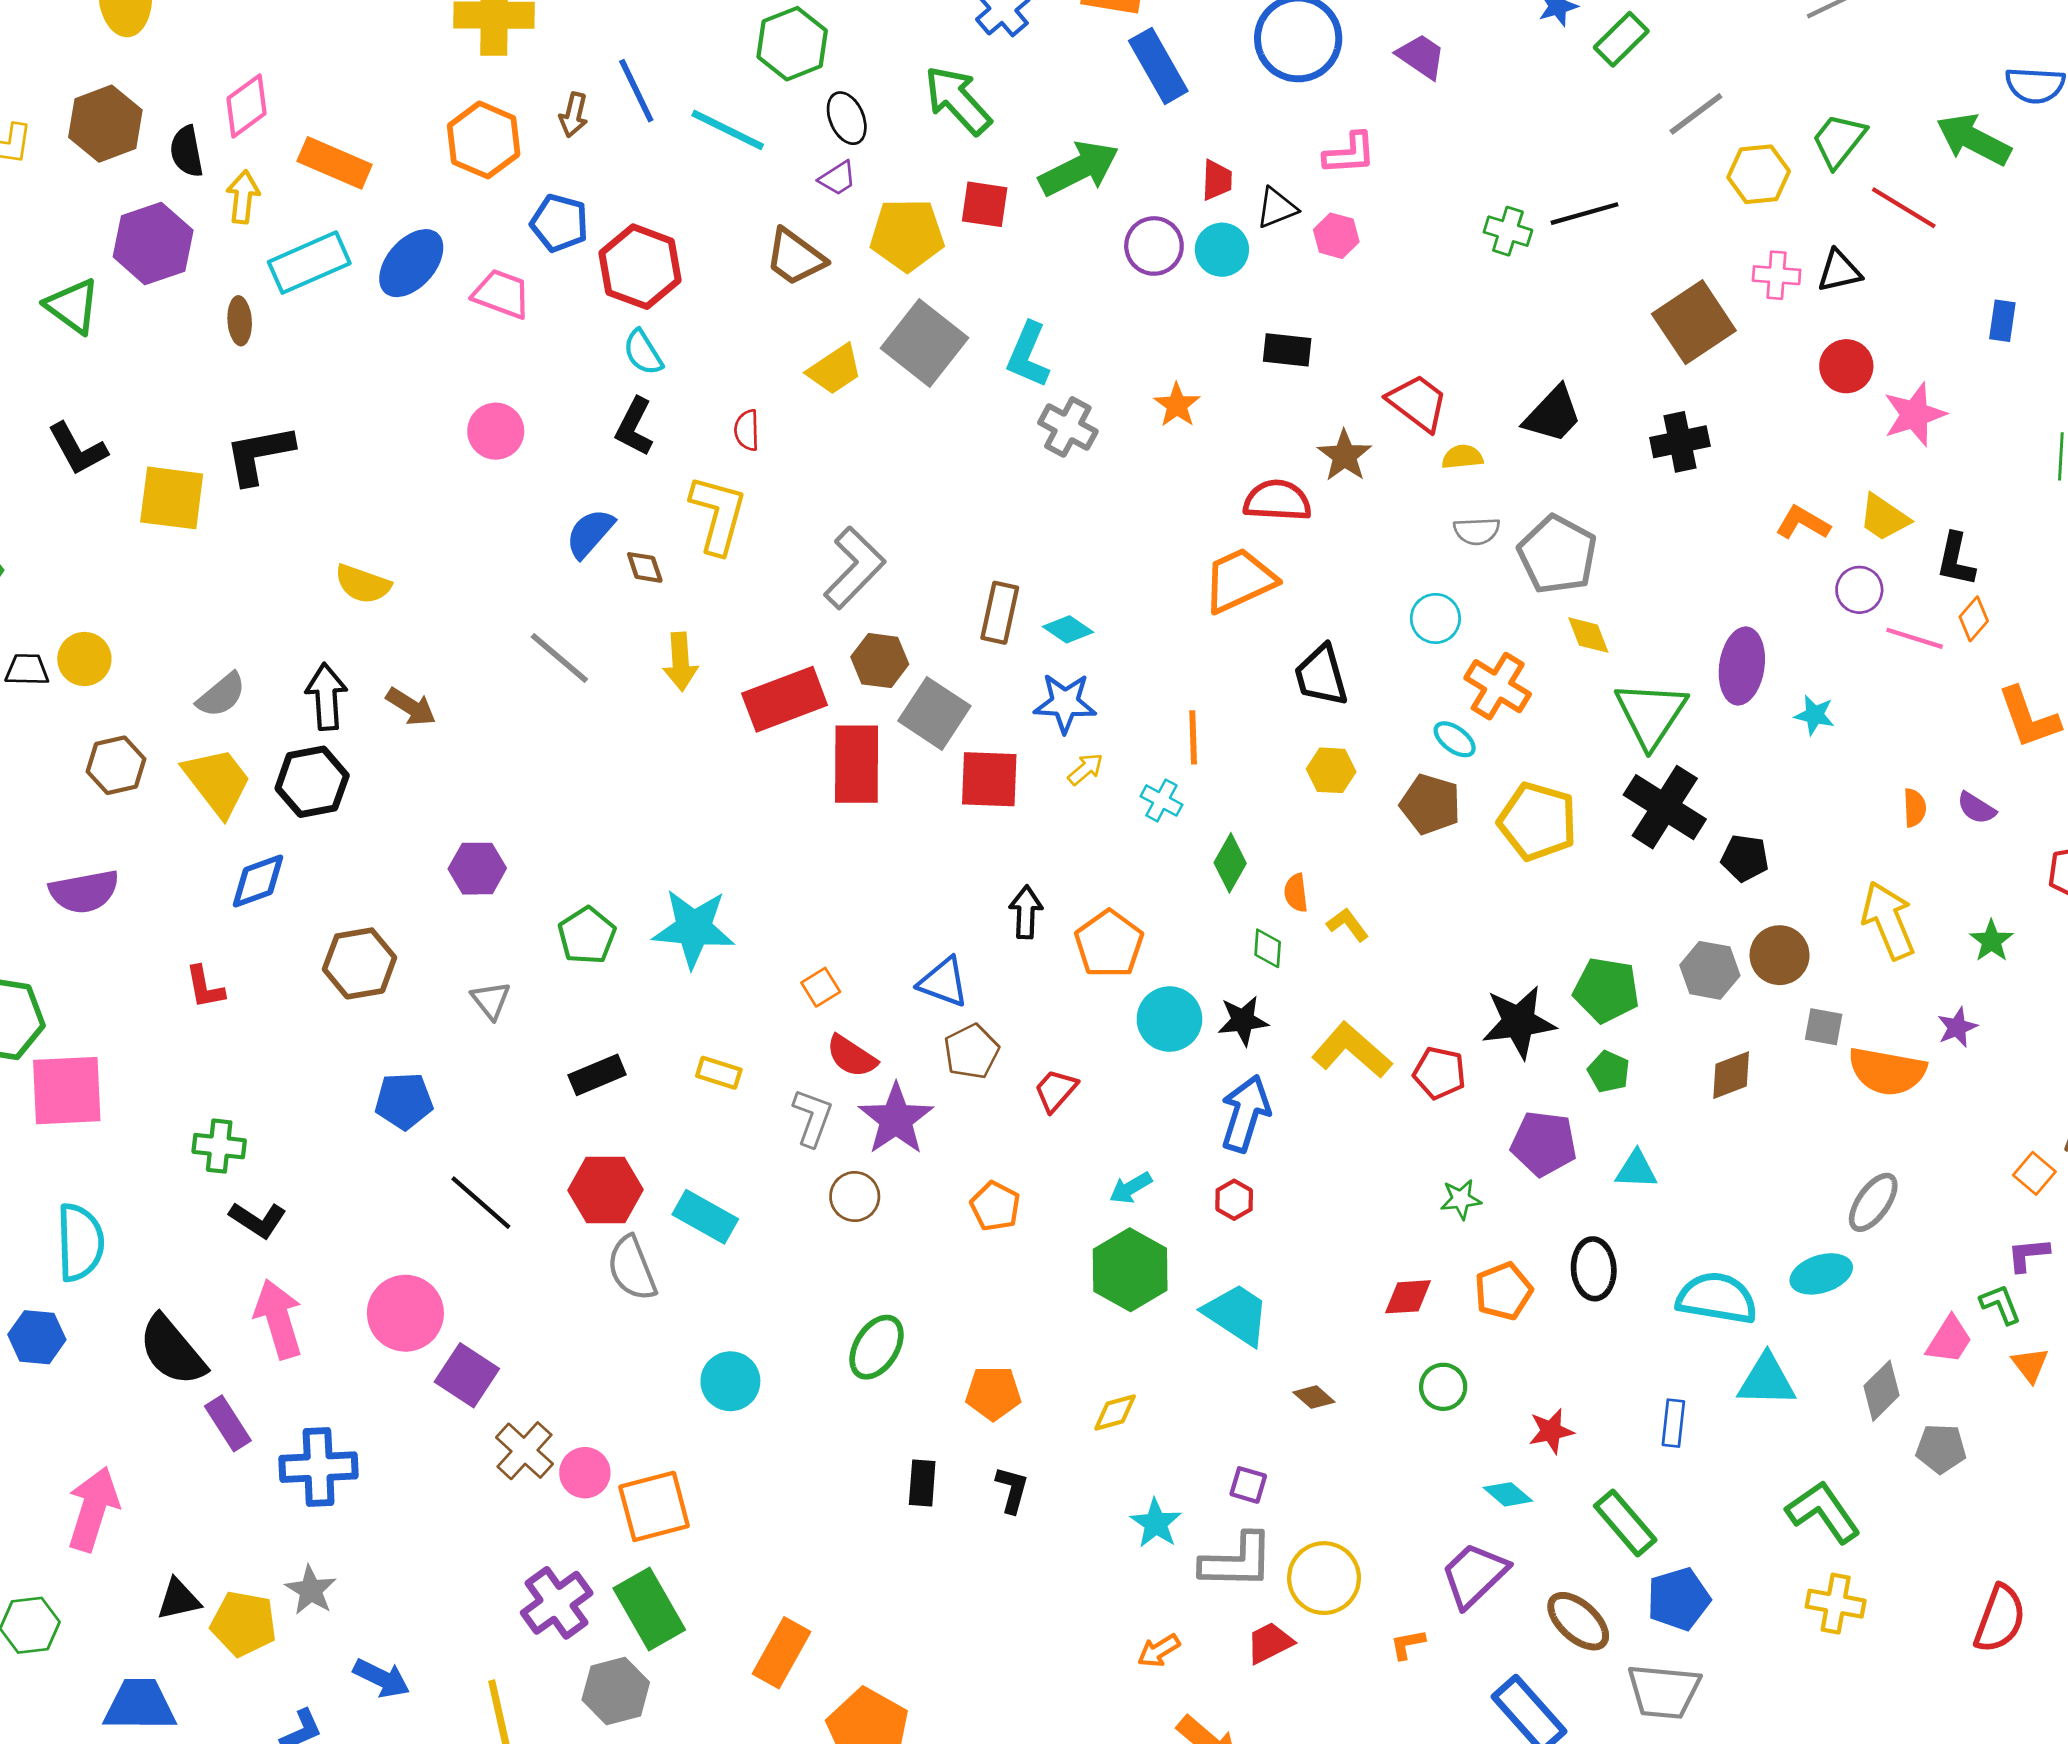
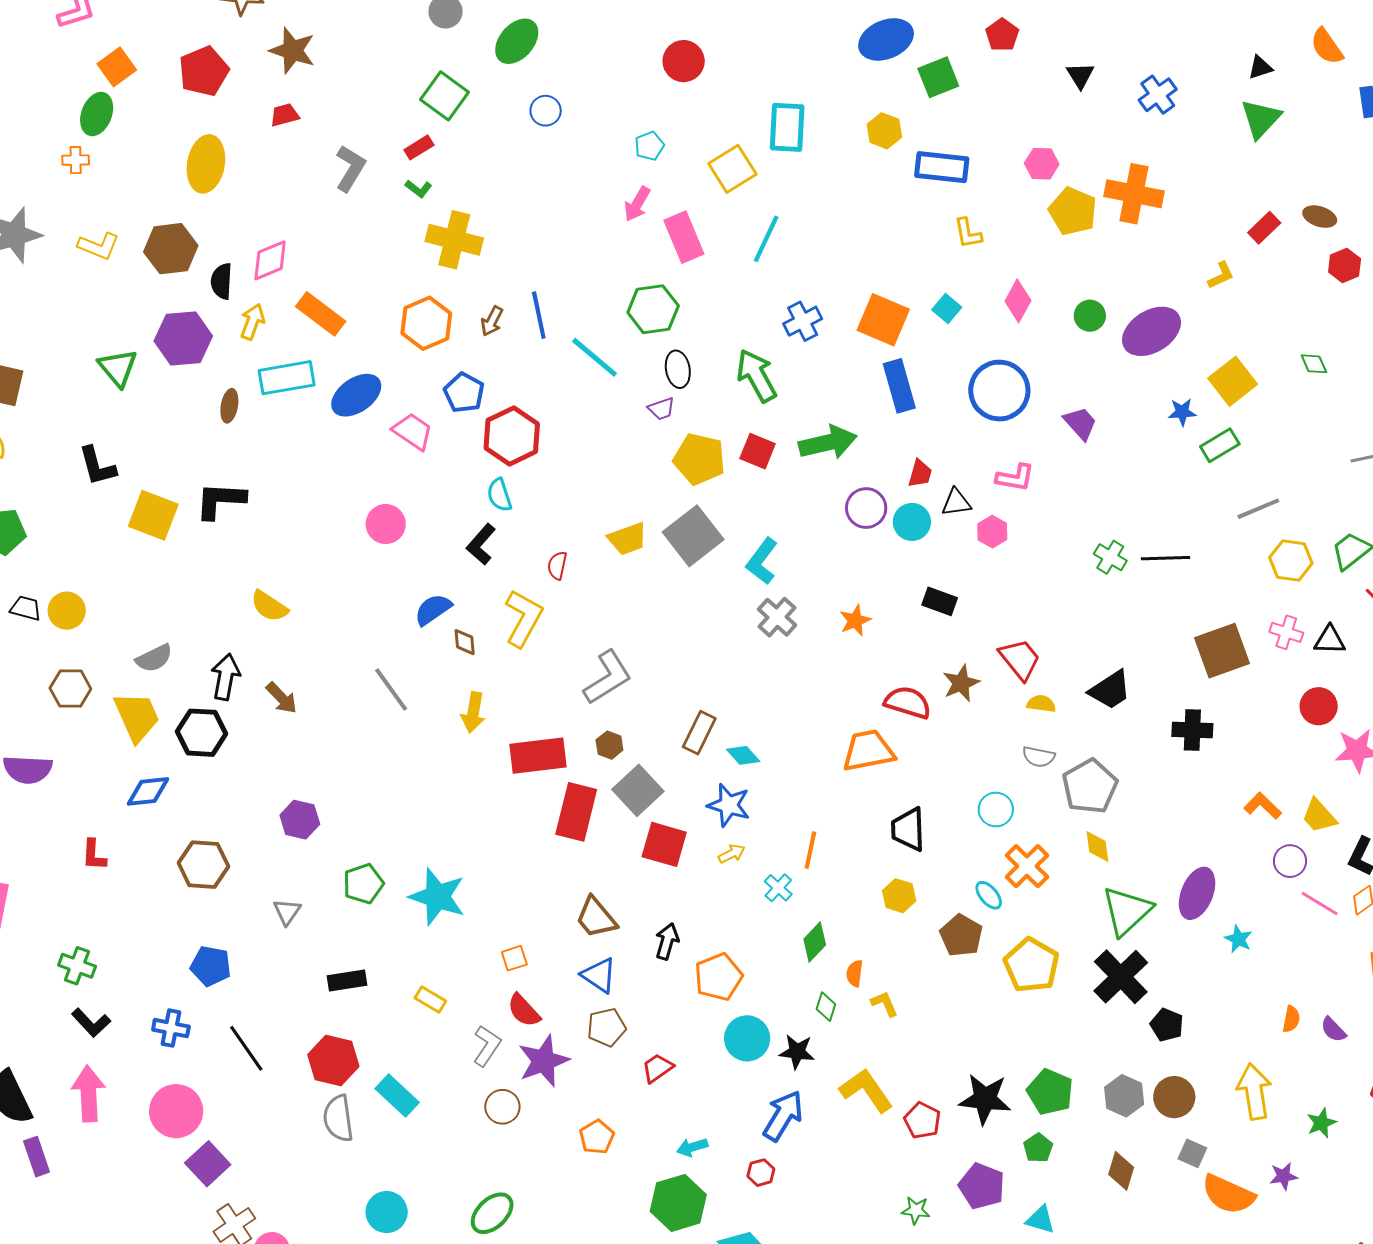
brown trapezoid: (795, 257) -> (596, 918), moved
brown hexagon: (880, 661) -> (609, 745), size x0.7
brown diamond: (1731, 1075) -> (1121, 1171), turned -66
blue cross: (319, 1467) -> (171, 1028), moved, size x0.7

